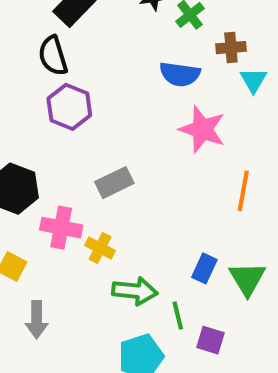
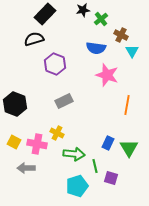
brown cross: (231, 48) -> (121, 35), turned 32
black semicircle: (53, 56) -> (34, 39), turned 90
purple hexagon: (69, 107) -> (55, 64), moved
pink cross: (61, 228) -> (37, 144), moved
gray arrow: (37, 320) -> (26, 168), turned 90

